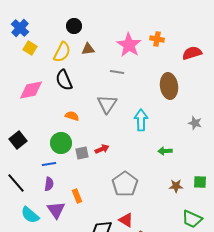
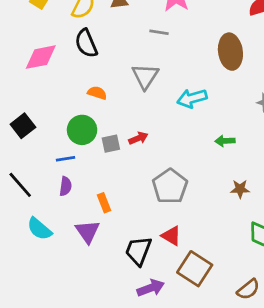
cyan arrow: (141, 120) -> (192, 98), turned -105
purple triangle: (56, 210) -> (88, 232), moved

